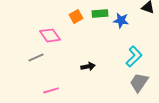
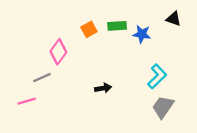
pink diamond: (50, 35) -> (58, 52), turned 70
pink line: (51, 90) -> (27, 101), moved

